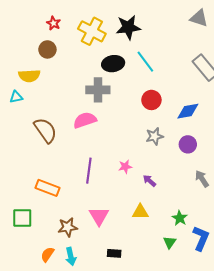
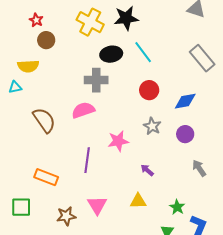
red star: (54, 23) -> (36, 20), moved
gray star: (154, 136) -> (152, 126), turned -30
pink star: (125, 167) -> (118, 141), moved, size x1.5

